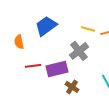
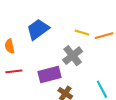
red line: (33, 66) -> (14, 71), moved

